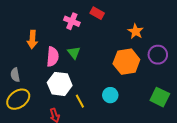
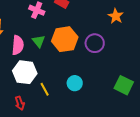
orange star: (136, 31) -> (116, 16), moved
purple circle: (158, 55) -> (95, 43), moved
orange hexagon: (126, 62) -> (65, 39), moved

